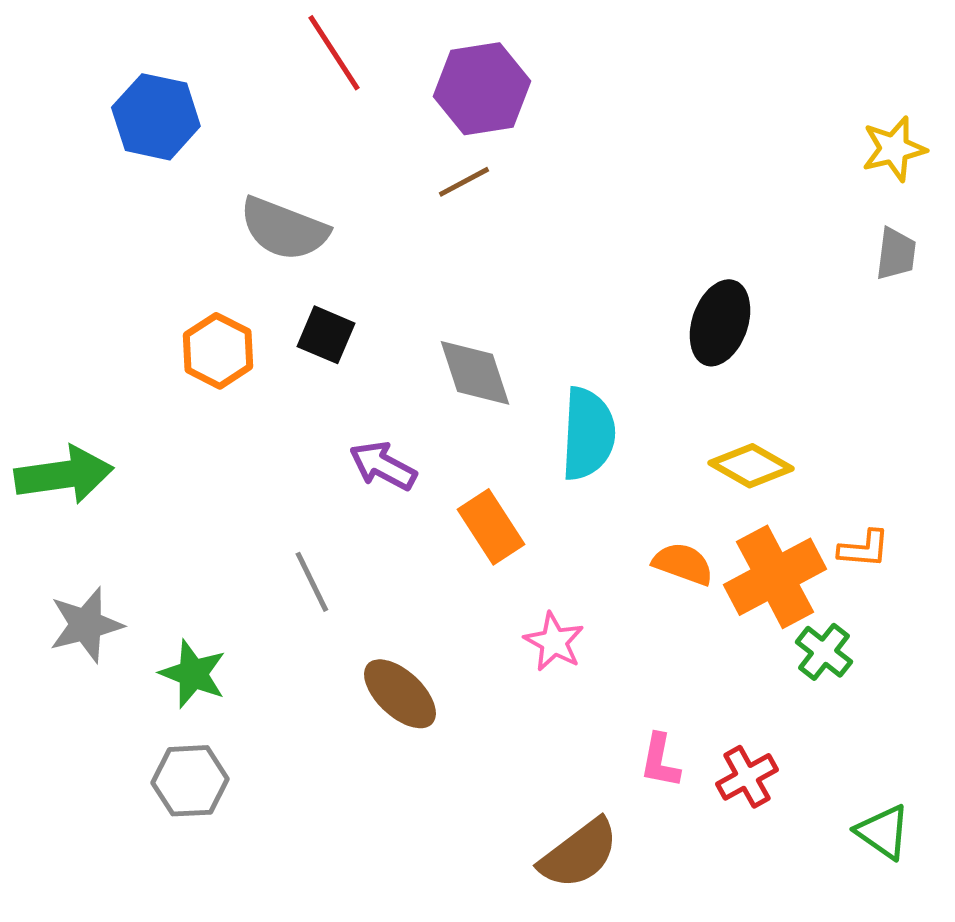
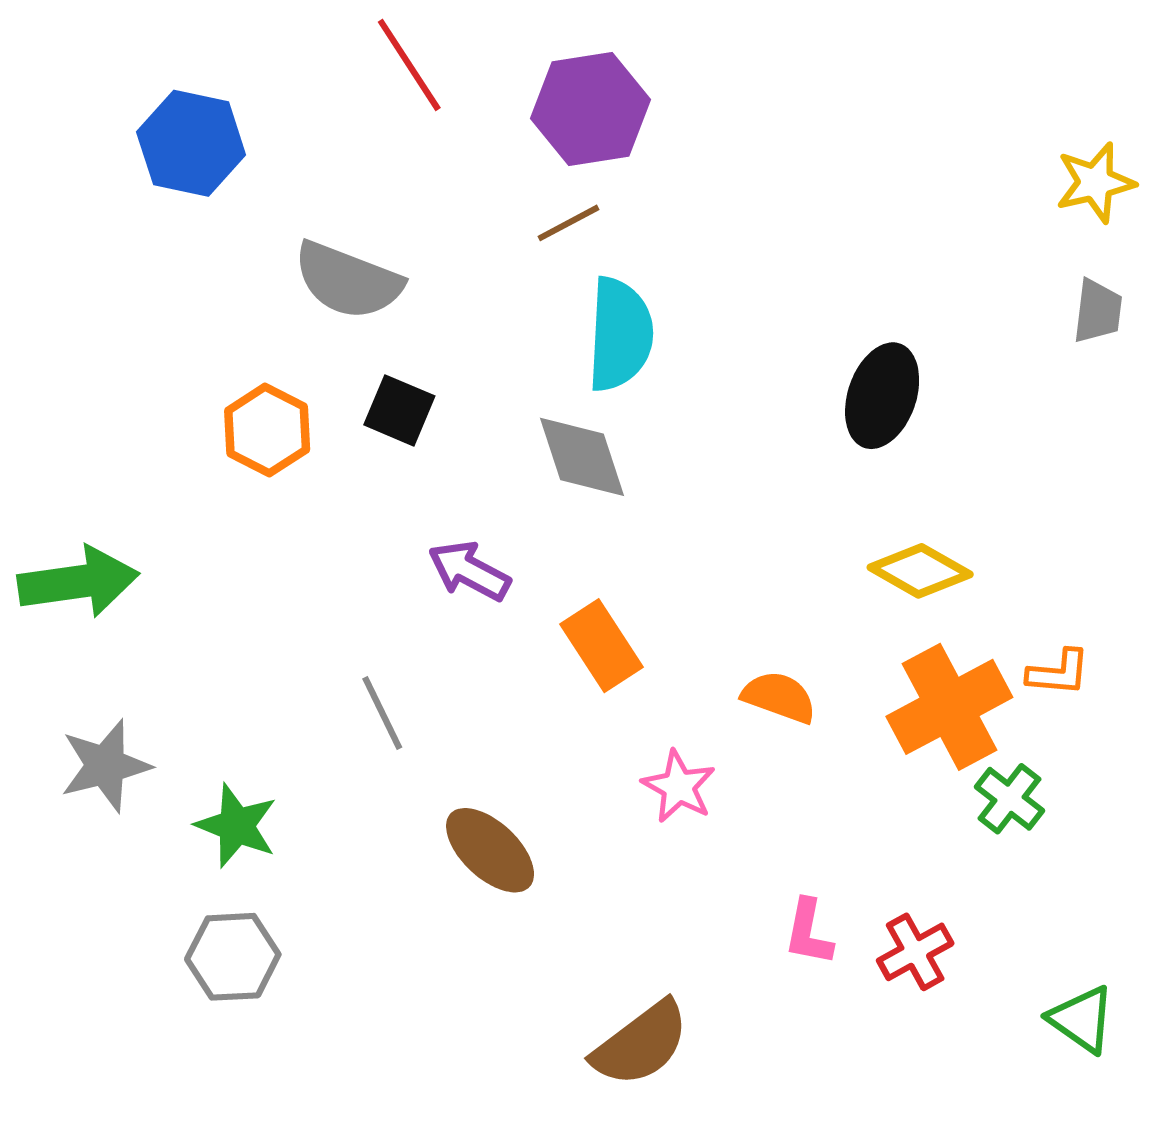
cyan semicircle: (588, 434) -> (620, 334), moved
orange semicircle: (683, 564) -> (779, 697), moved
brown semicircle: (579, 854) -> (641, 1044), moved

